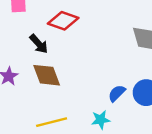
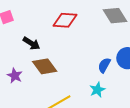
red diamond: (63, 21) -> (65, 20), moved

